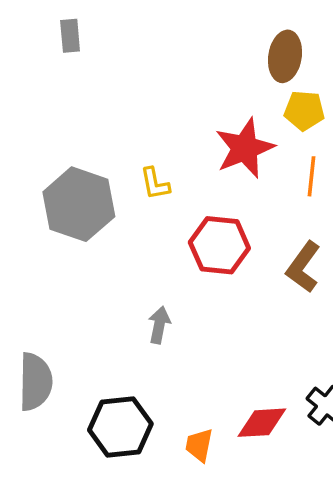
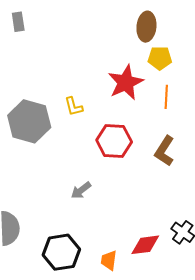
gray arrow: (159, 325) -> (81, 190), turned -135

